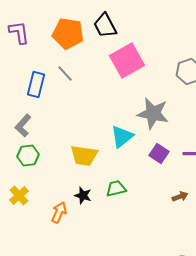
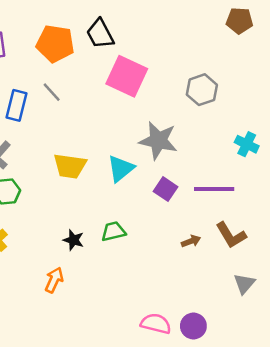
pink square: (127, 61) -> (127, 76), turned -36
yellow trapezoid: (84, 156) -> (70, 166), moved
orange arrow: (59, 213) -> (54, 280), moved

